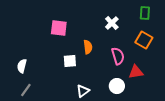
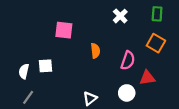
white cross: (112, 23) -> (120, 16), moved
pink semicircle: (118, 56) -> (128, 60), turned 36
white square: (70, 61) -> (45, 66), moved

